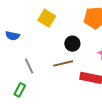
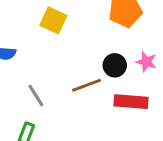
black circle: (72, 44) -> (115, 65), moved

